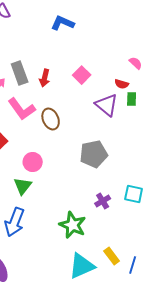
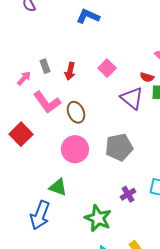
gray rectangle: (20, 73) -> (45, 66), size x0.6
pink circle: (33, 162) -> (75, 149), moved, size x1.4
green triangle: (23, 186) -> (58, 187), moved, turned -48

